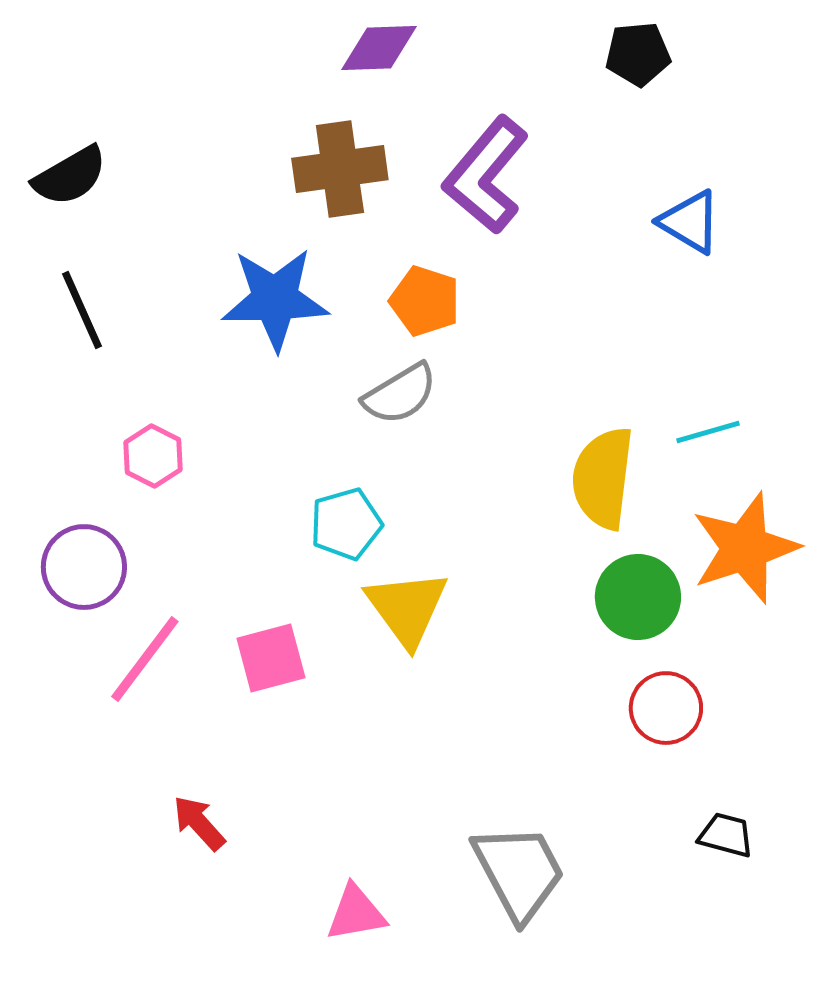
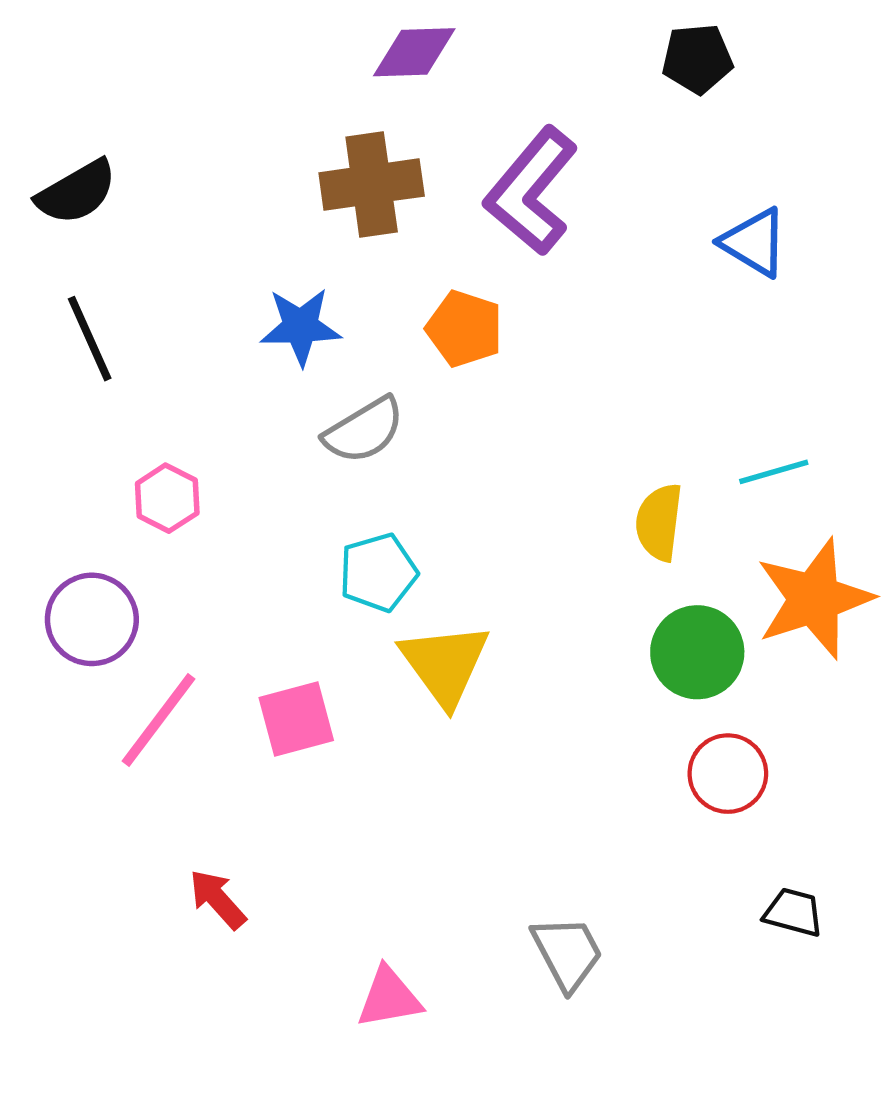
blue star: (275, 299) -> (301, 327), size x0.7
gray semicircle: (400, 394) -> (364, 430), moved
yellow semicircle: (603, 478) -> (659, 522), size x0.7
gray trapezoid: (519, 872) -> (567, 953), size x0.7

